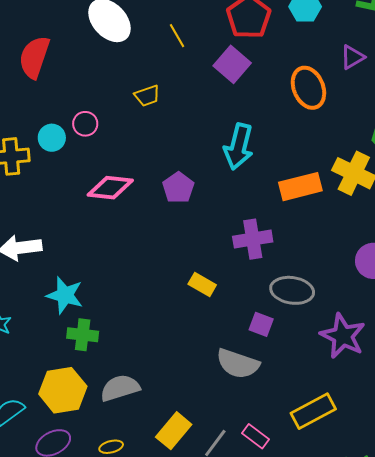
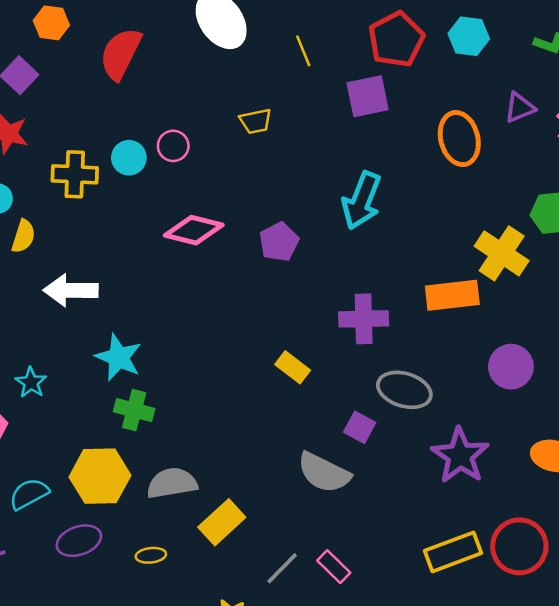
purple square: (232, 64) -> (368, 96), turned 30
orange rectangle: (300, 187) -> (452, 295), moved
yellow rectangle: (313, 411) -> (453, 552), moved
yellow rectangle: (174, 431) -> (222, 522), moved

